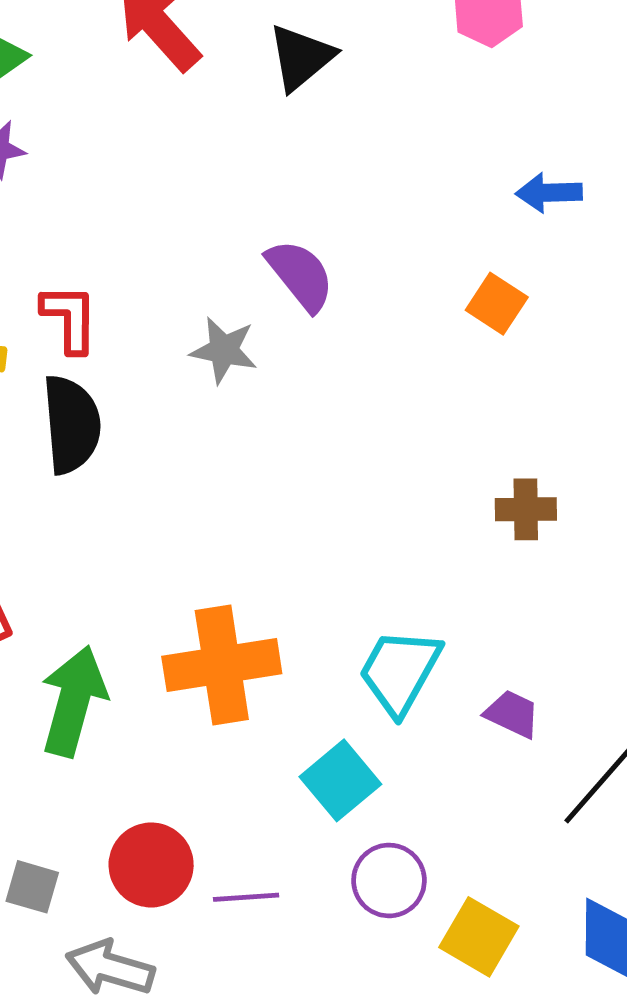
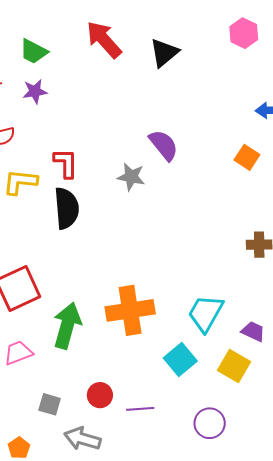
red circle: (151, 865) -> (100, 395), size x0.7
purple circle: (389, 880) -> (210, 423), moved
yellow square: (479, 937) -> (234, 366), moved

